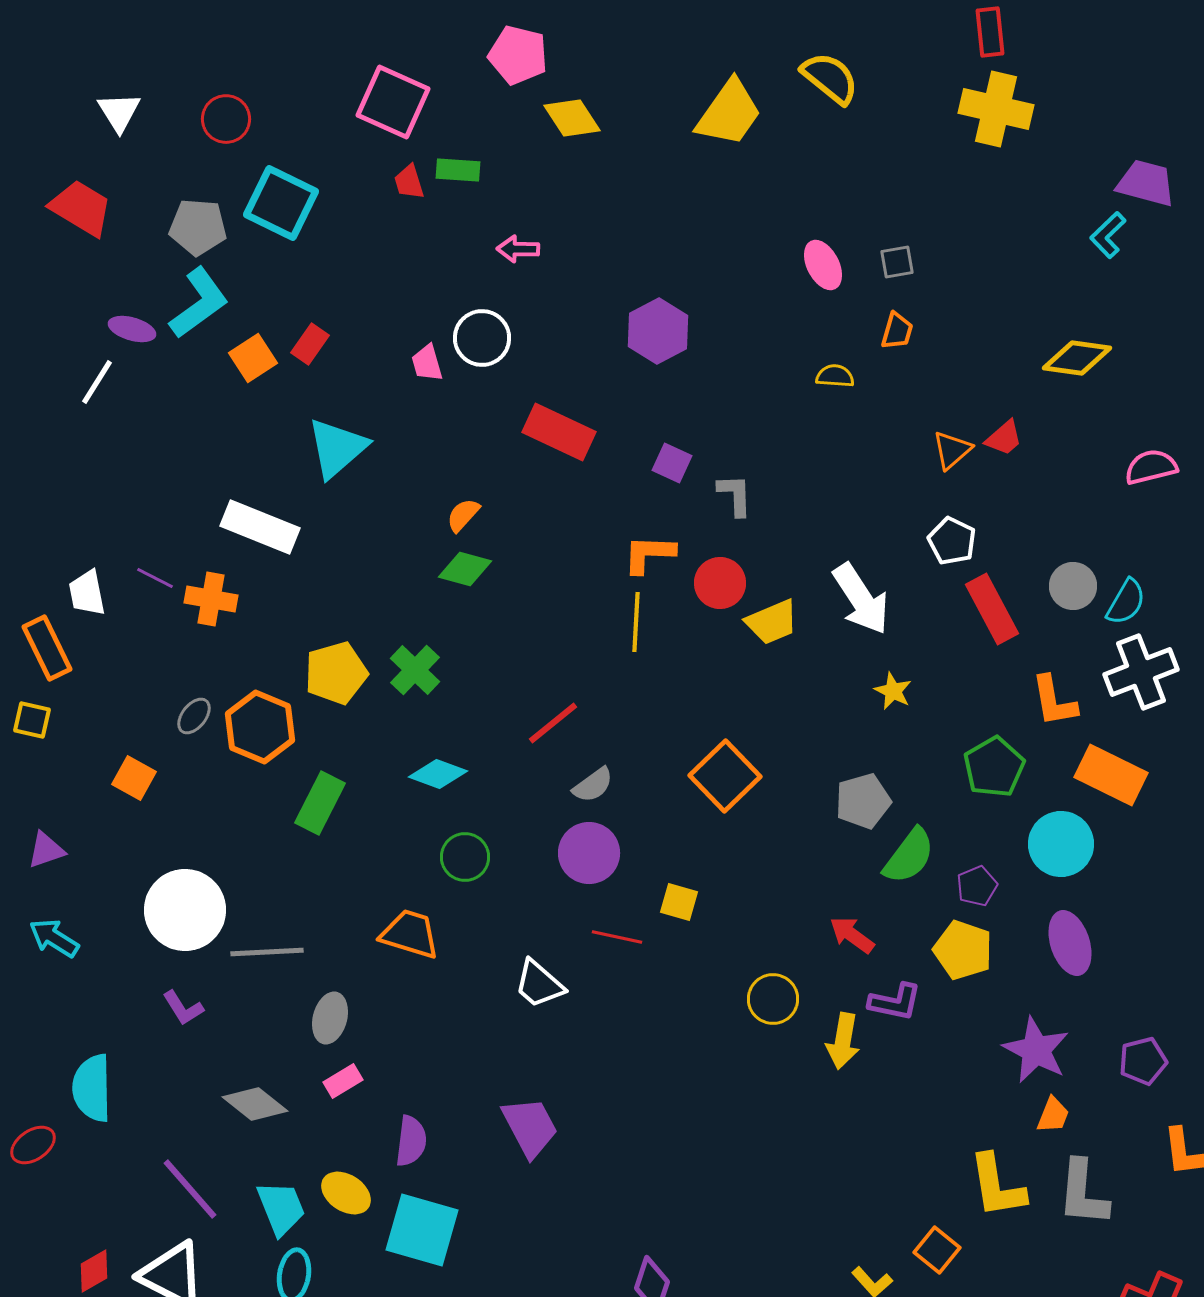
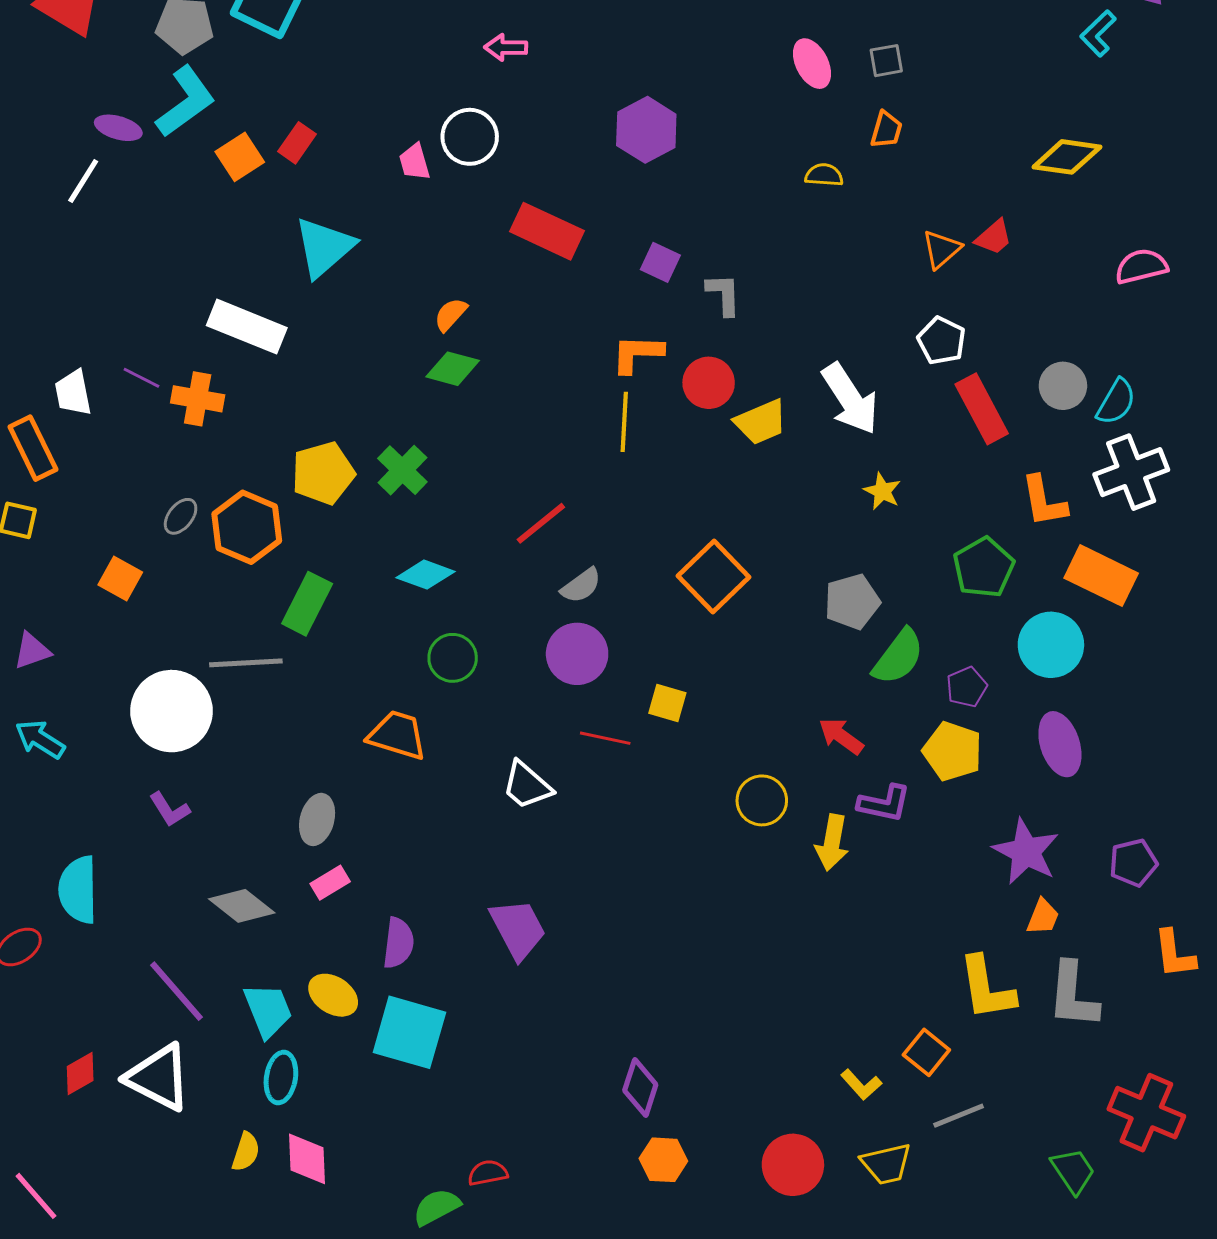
gray line: (267, 952) -> (246, 663), moved

